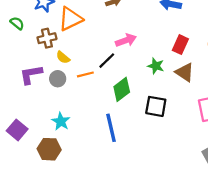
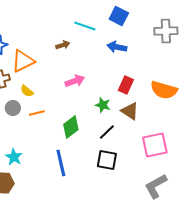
yellow semicircle: (63, 57) -> (27, 91), moved
black line: (107, 61) -> (107, 132), moved
gray circle: (58, 79) -> (13, 108), moved
black square: (156, 106) -> (107, 160), moved

